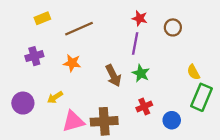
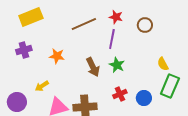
yellow rectangle: (42, 18) -> (31, 17), size x1.6
brown line: (79, 29) -> (84, 24), moved
purple circle: (23, 103) -> (17, 102), moved
blue circle: (172, 120) -> (144, 98), moved

